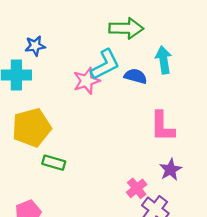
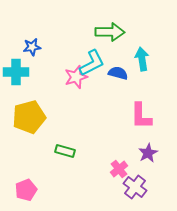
green rectangle: (54, 163) -> (65, 151), moved

